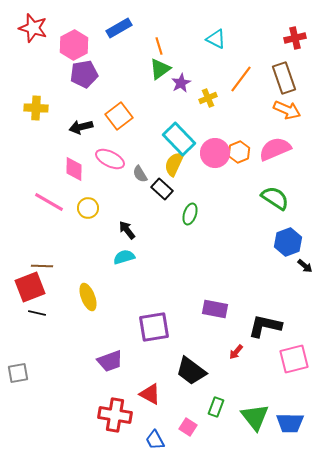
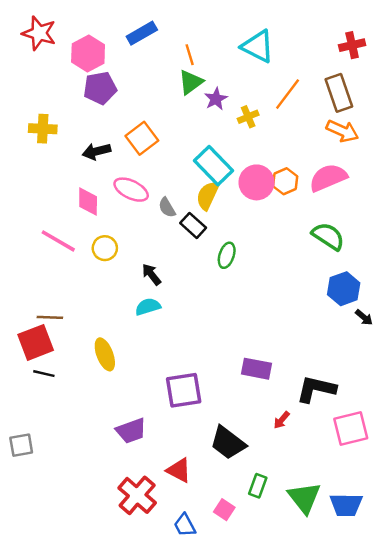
cyan triangle: (216, 39) -> (258, 46), size x1.4
red cross: (115, 415) -> (137, 495), turned 32

